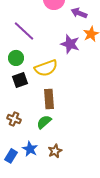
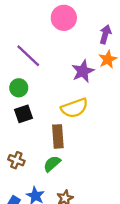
purple arrow: (79, 13) -> (105, 34), moved, turned 84
purple star: (70, 44) -> (83, 71), turned 30
yellow semicircle: (46, 68) -> (74, 108), moved

